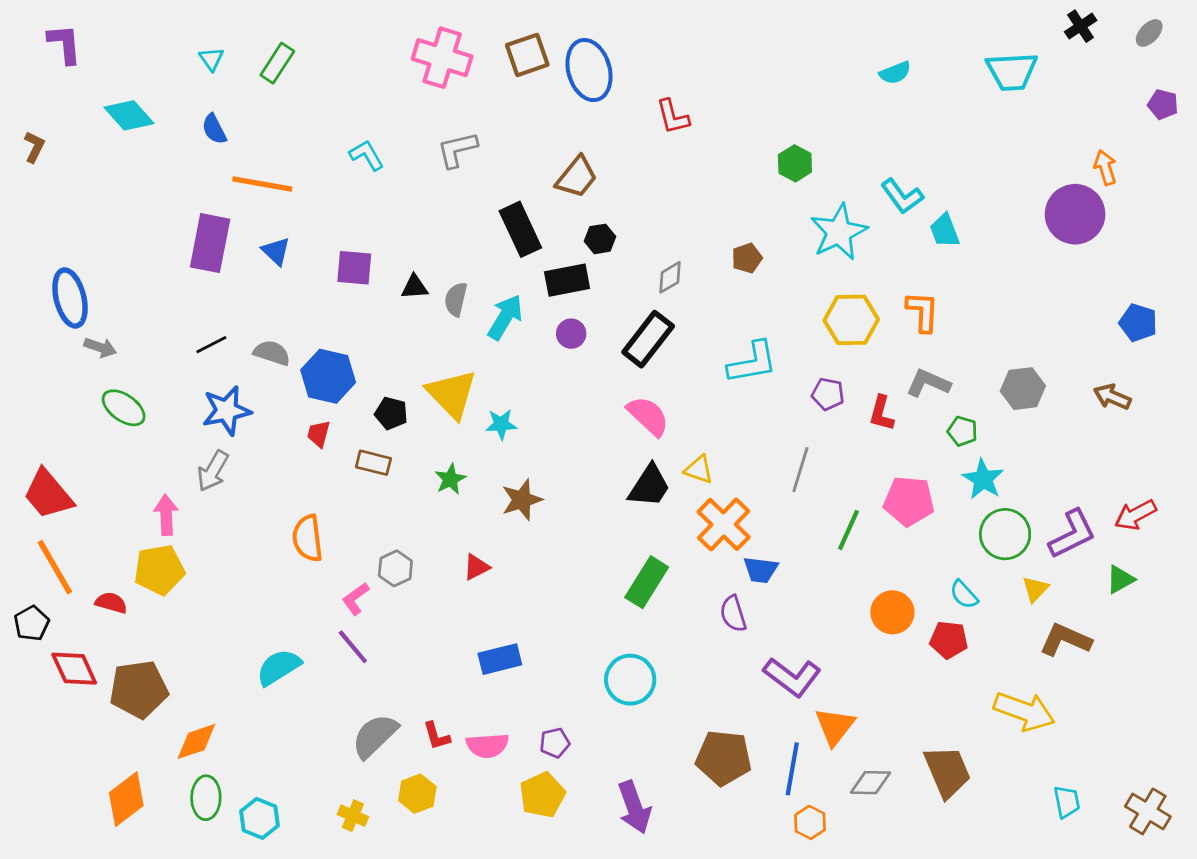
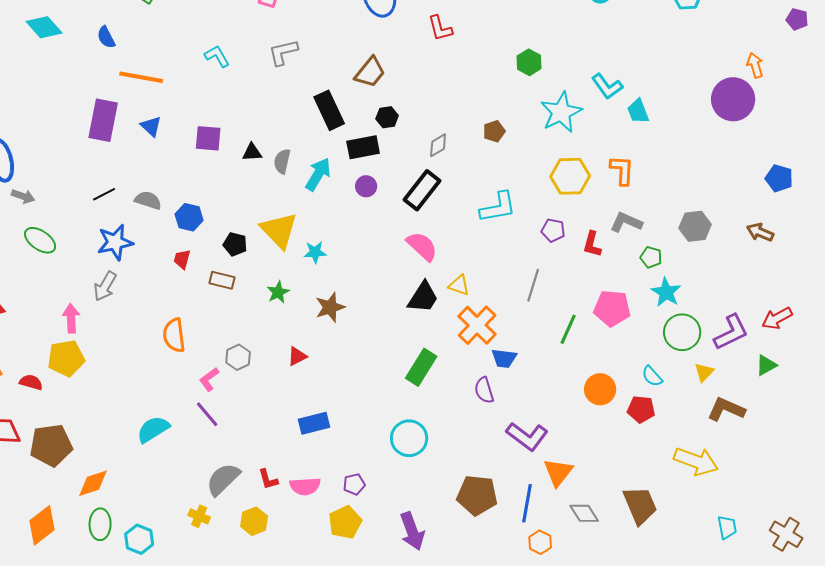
blue hexagon: (328, 376) -> (189, 217), size x0.7
gray diamond: (870, 783) -> (584, 513), turned 56
yellow cross: (353, 816) -> (199, 516), moved

